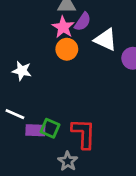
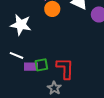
white star: (22, 71) -> (21, 25), size x1.5
green square: (50, 128) -> (41, 65), turned -32

